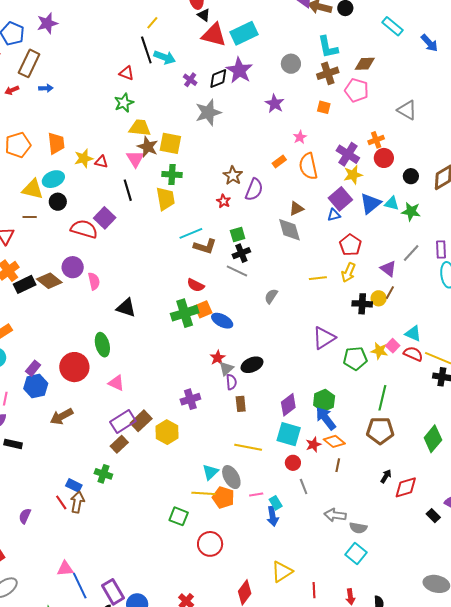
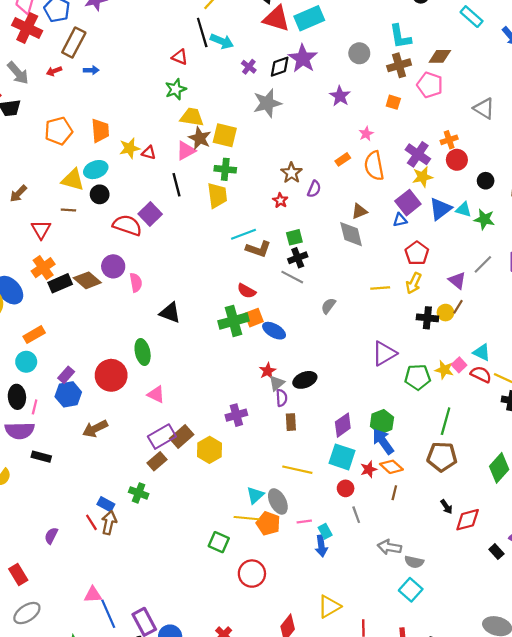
pink triangle: (135, 159) -> (186, 151), turned 30
purple semicircle: (254, 190) -> (314, 189), size x0.7
black arrow: (386, 476) -> (446, 507), turned 112

